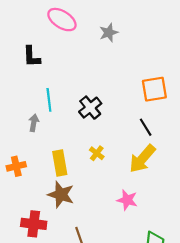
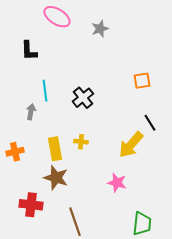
orange square: (154, 89) -> (142, 81), size x0.7
black line: (146, 127) -> (150, 123), moved
yellow cross: (97, 153) -> (81, 142), moved, turned -32

